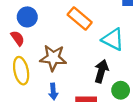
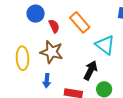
red semicircle: (18, 38) -> (54, 26), moved

